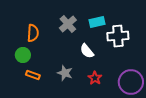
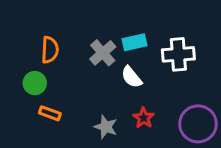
cyan rectangle: (97, 22) -> (135, 42), moved
gray cross: (68, 24) -> (103, 53), moved
gray star: (65, 73) -> (106, 127), moved

